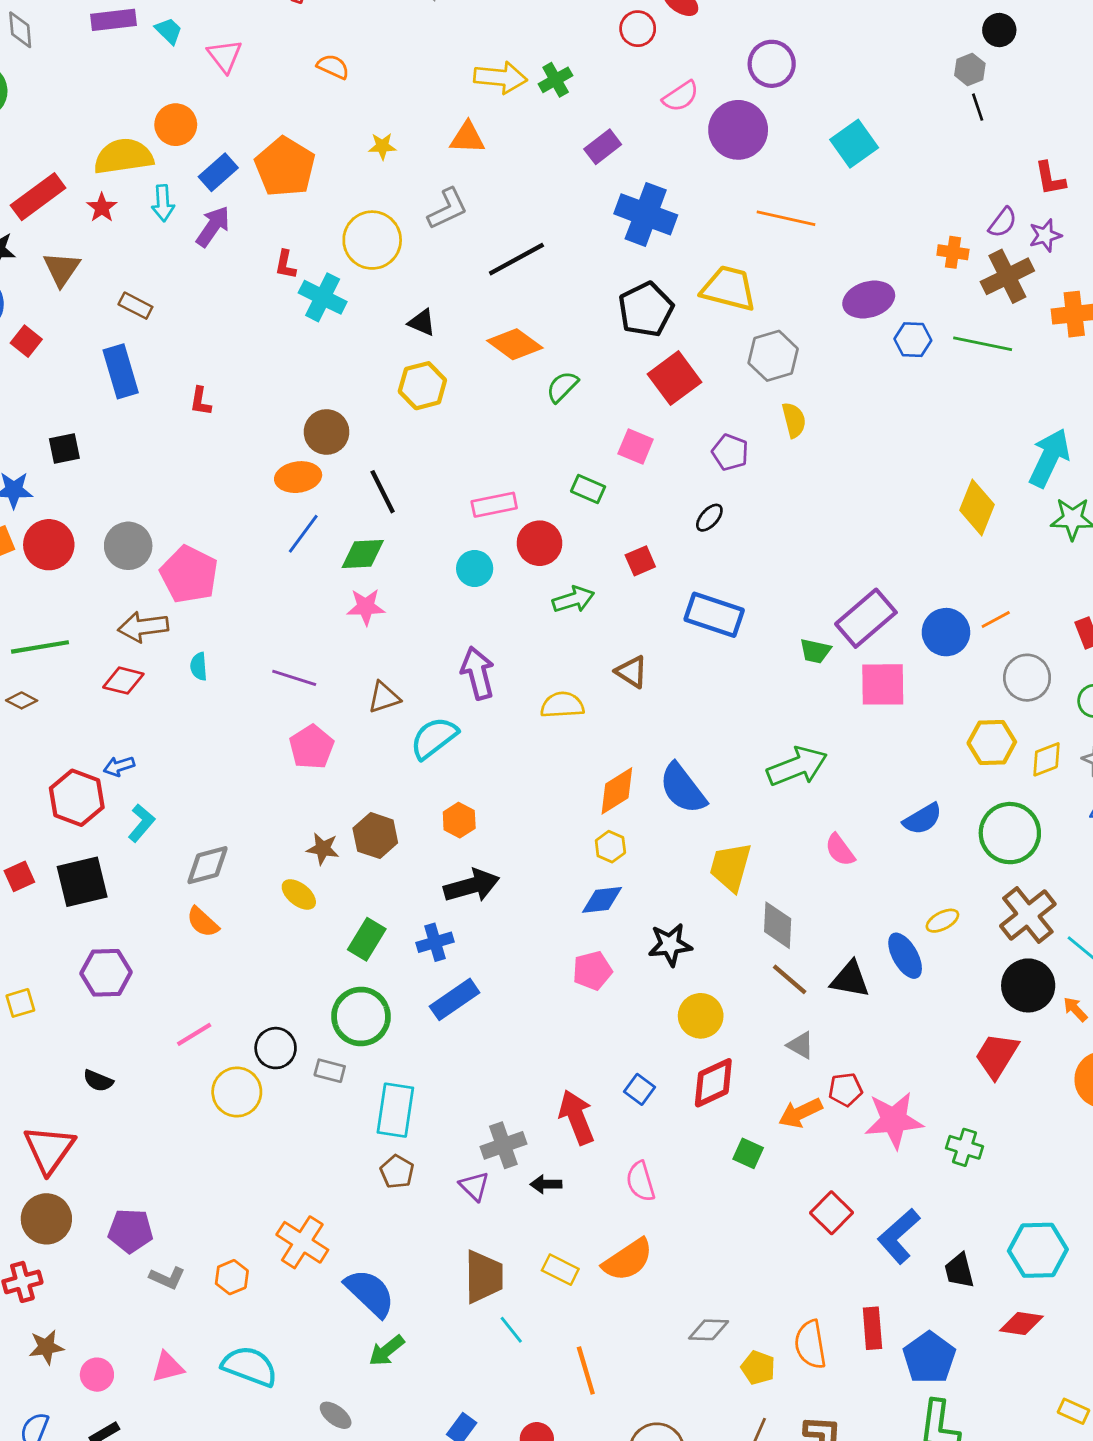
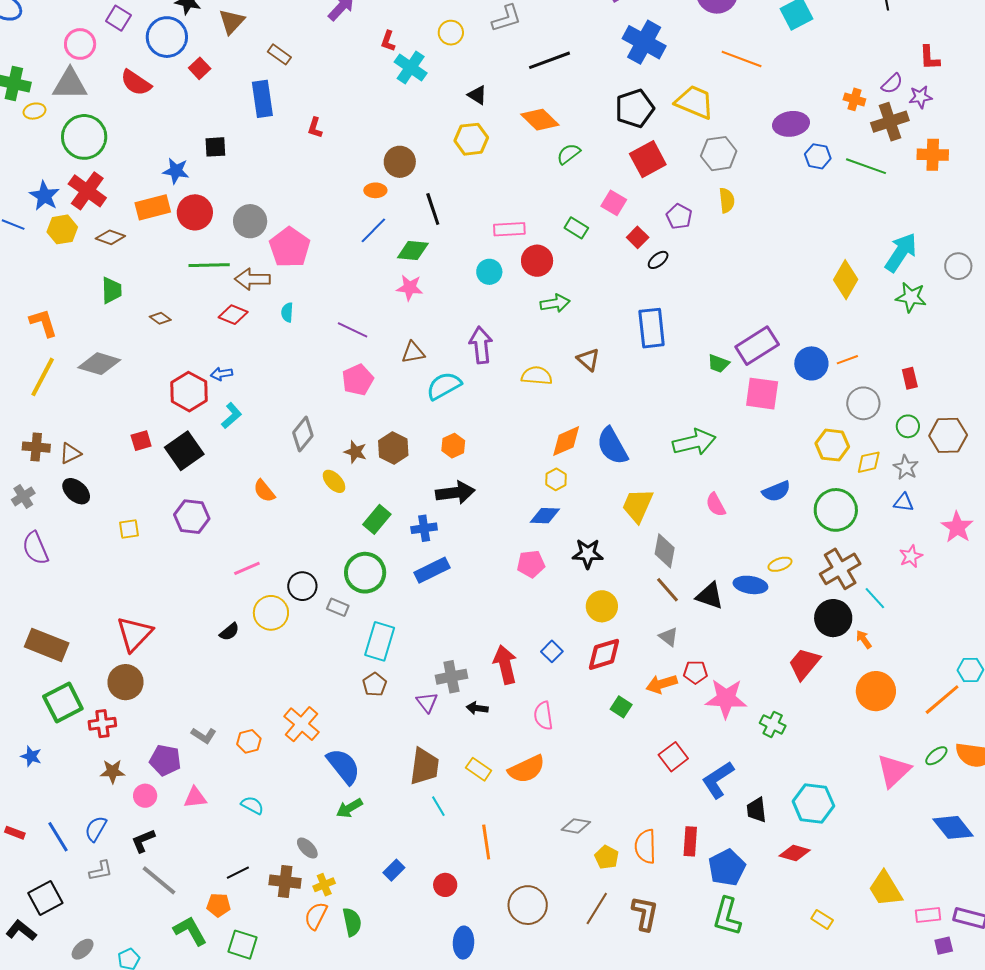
yellow circle: (372, 240) -> (451, 33), size x0.6
orange ellipse: (298, 477) -> (375, 190), size x0.7
red square: (640, 561) -> (638, 237), moved, turned -30
blue rectangle: (714, 615) -> (652, 328), turned 57
green line: (40, 647) -> (209, 265), moved
gray diamond: (208, 865) -> (303, 434), moved, turned -44
black square: (82, 882) -> (184, 451), turned -30
blue ellipse: (905, 956) -> (750, 585), turned -60
black semicircle: (98, 1081) -> (229, 632), moved, turned -70
purple pentagon: (130, 1231) -> (165, 760), moved
cyan semicircle: (250, 1366) -> (252, 805), size x0.6

